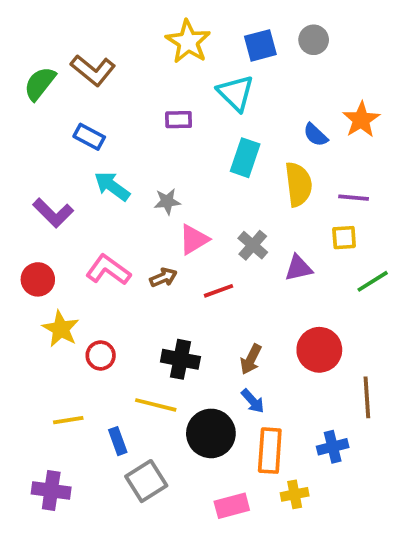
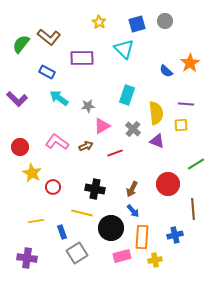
yellow star: (188, 42) -> (99, 22), size x0.6
purple rectangle: (179, 120) -> (82, 58), moved, size x1.6
cyan rectangle: (245, 158) -> (127, 95), moved
yellow semicircle: (298, 184) -> (156, 113), moved
purple L-shape: (53, 213) -> (17, 99), moved
purple triangle: (298, 268) -> (157, 141), turned 35
green line: (373, 281) -> (196, 164), moved
pink rectangle: (232, 506) -> (122, 256), moved

